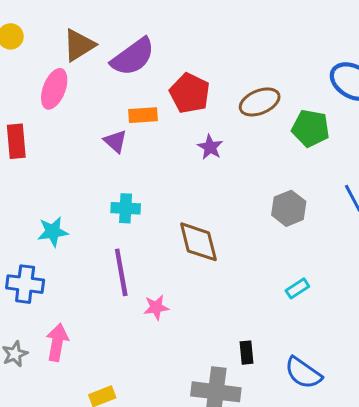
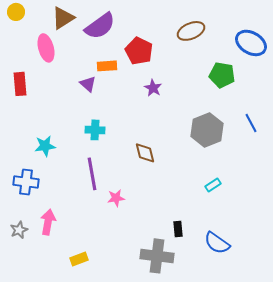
pink ellipse: (54, 89) -> (46, 48), turned -36
brown ellipse: (260, 102) -> (191, 31), moved
gray hexagon: (289, 208) -> (207, 130), size x1.4
brown diamond: (198, 242) -> (145, 153), size x0.7

